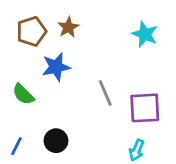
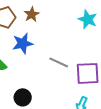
gray line: (105, 93) -> (59, 62), turned -42

